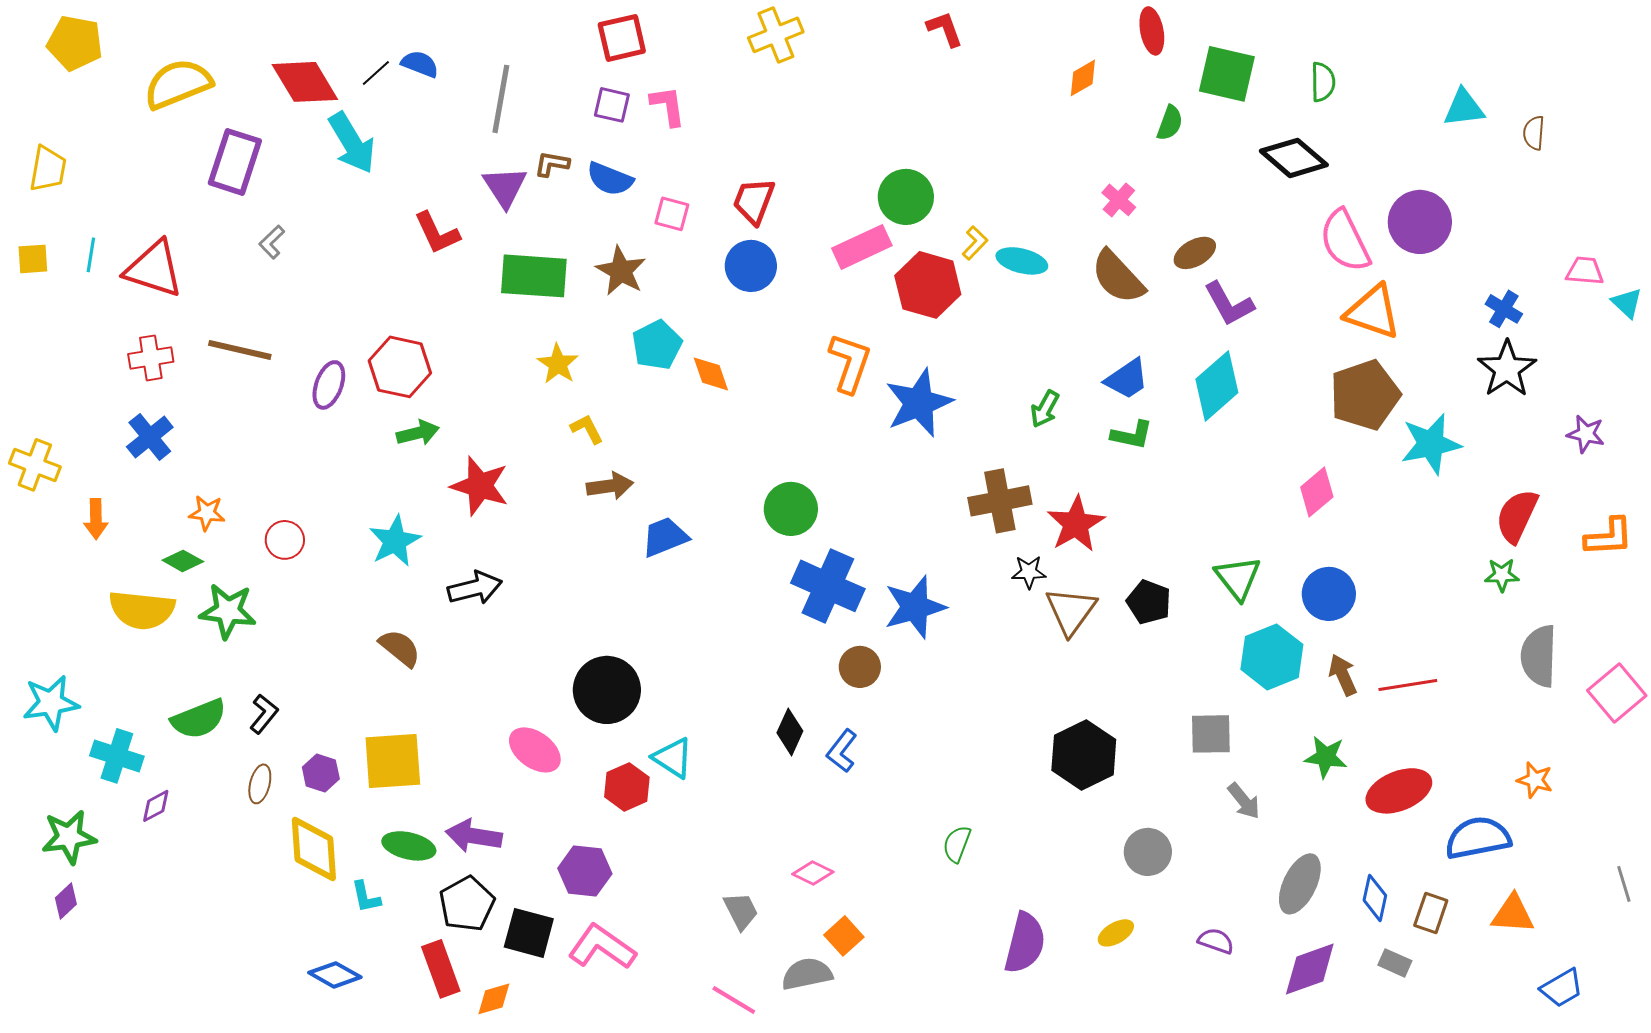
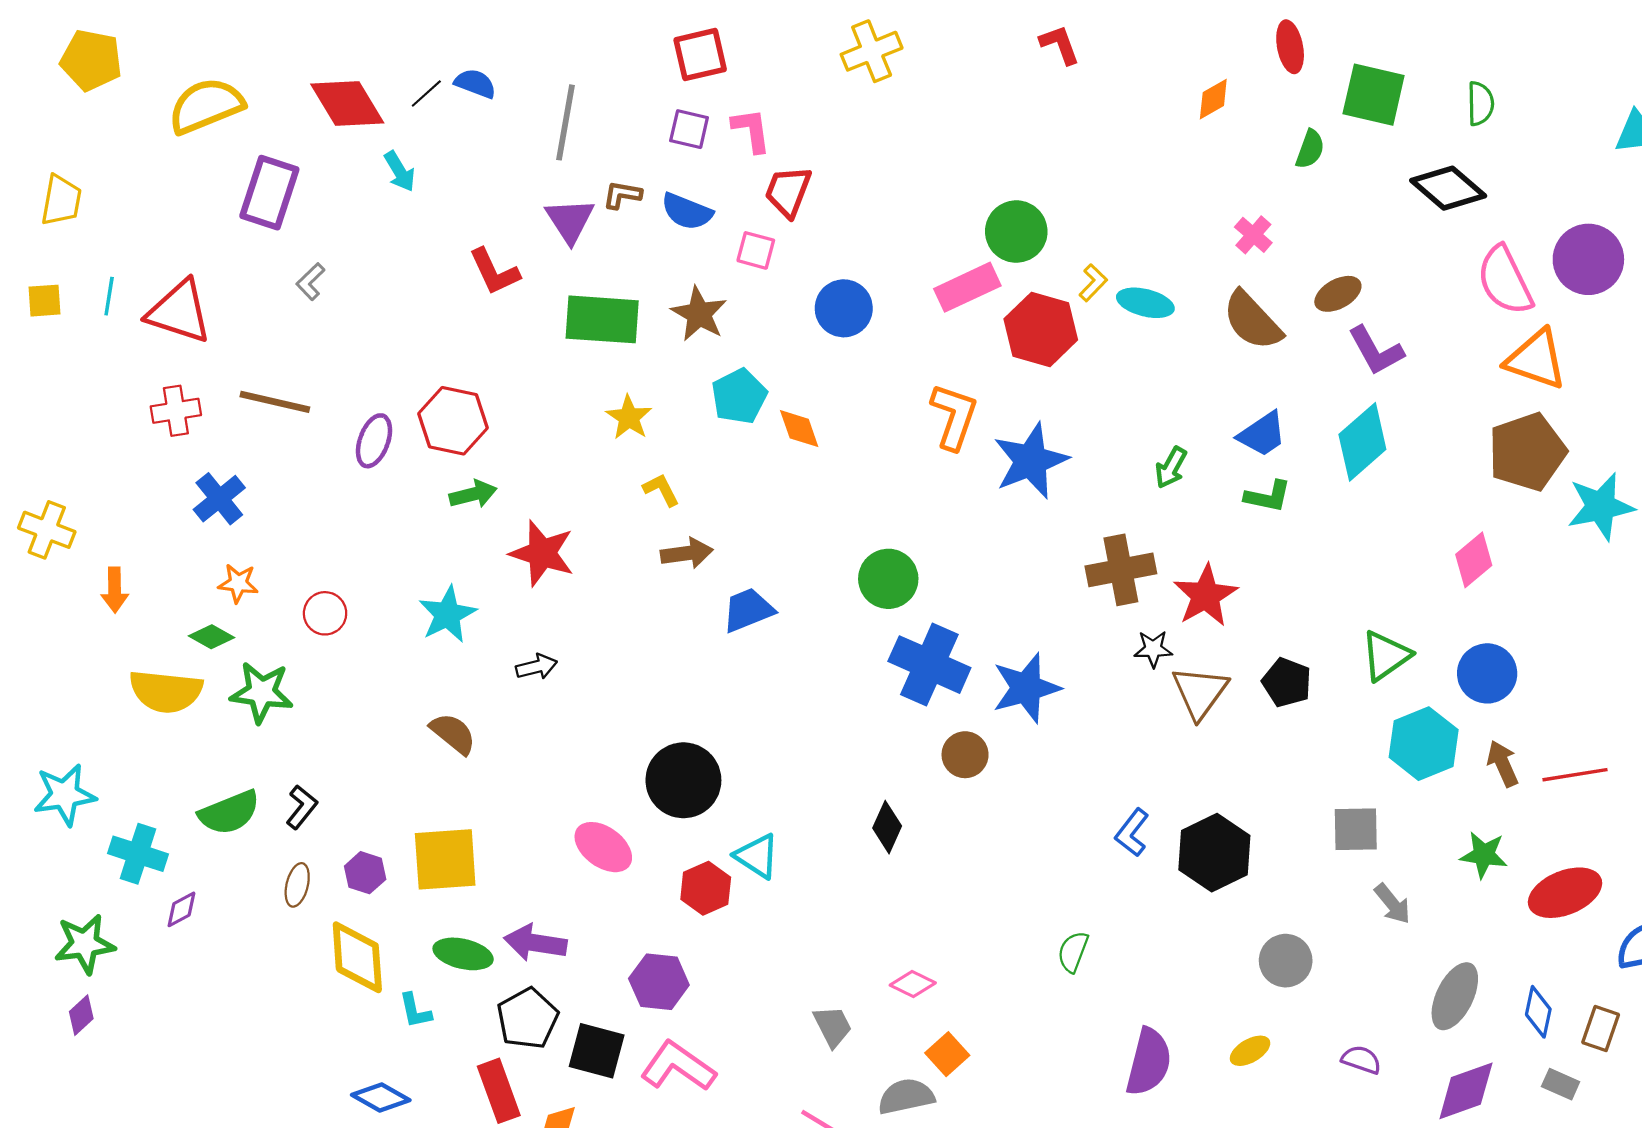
cyan arrow: (352, 143) -> (400, 171), size x0.6
red trapezoid: (754, 201) -> (788, 191), moved
blue cross: (150, 437) -> (219, 499), moved
green triangle: (1238, 578) -> (1386, 656), turned 33
black arrow: (475, 588) -> (537, 667), size x0.7
blue L-shape: (842, 751) -> (1132, 833), moved

